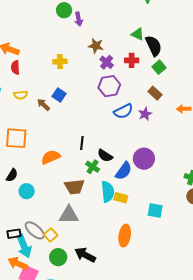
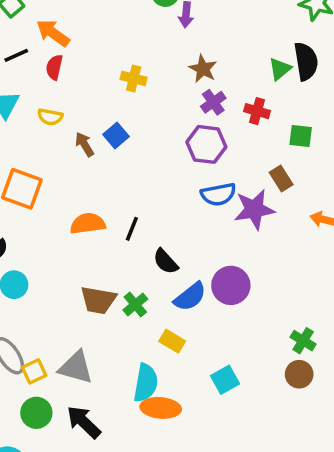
green triangle: (138, 34) -> (280, 69), turned 40
black semicircle: (154, 46) -> (306, 61), moved
green square: (159, 67) -> (301, 136), turned 32
purple star: (145, 114) -> (254, 209), size x1.6
orange semicircle: (51, 157) -> (88, 224), moved
green cross: (93, 167) -> (135, 305), moved
cyan semicircle: (108, 192) -> (146, 383), moved
cyan square: (155, 211) -> (225, 380), turned 35
gray triangle: (69, 215) -> (76, 367), moved
orange ellipse: (125, 236) -> (161, 408), turned 70

